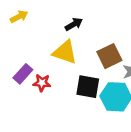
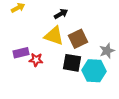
brown square: (109, 56) -> (78, 39), moved
purple rectangle: (23, 74) -> (21, 53), turned 35

